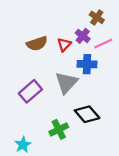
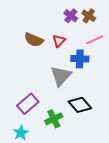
purple cross: (83, 36) -> (71, 16), moved
brown semicircle: (37, 44) -> (34, 40), turned 42
purple rectangle: (30, 91) -> (28, 104), moved

